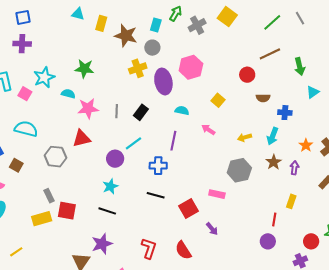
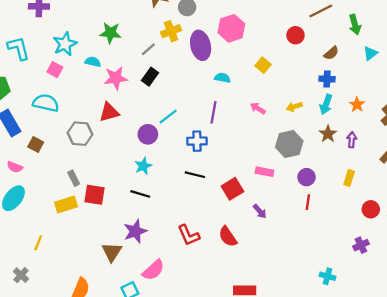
pink square: (25, 94) -> (55, 70), moved
brown semicircle: (263, 98) -> (331, 53), moved, turned -40
gray line: (117, 111) -> (148, 49), moved, turned 48
black rectangle: (141, 112) -> (150, 77), moved
blue cross: (285, 113) -> (327, 79), moved
pink arrow: (208, 130) -> (258, 108), moved
orange star: (306, 145) -> (357, 105), moved
red line: (274, 219) -> (308, 202), moved
purple circle: (268, 241) -> (307, 177), moved
red circle: (311, 241) -> (371, 209), moved
red L-shape: (149, 248) -> (189, 235), turned 140
yellow line: (16, 252) -> (38, 243), turned -32

